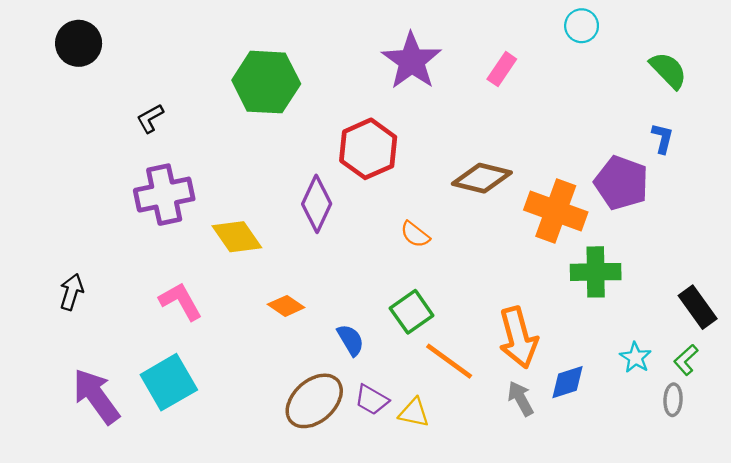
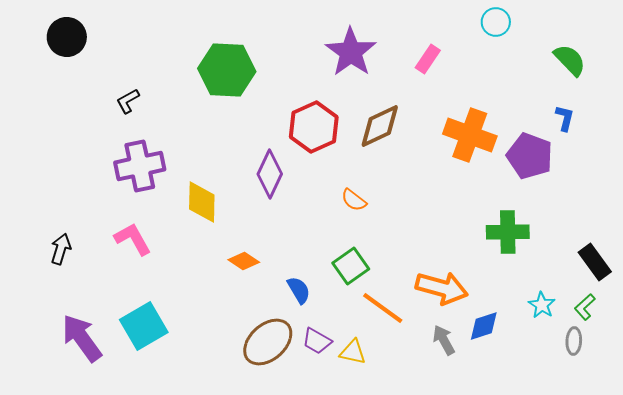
brown diamond: (482, 178) -> (380, 126), moved, turned -39
orange cross: (556, 211) -> (470, 135), moved
yellow diamond: (237, 237) -> (202, 202), turned 36
pink L-shape: (181, 301) -> (133, 239), moved
orange arrow: (518, 338) -> (442, 288), turned -60

